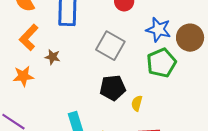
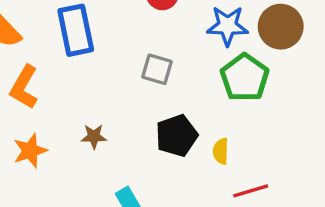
gray square: (110, 46) -> (157, 69), size x0.7
brown star: (53, 57) -> (94, 136), moved

